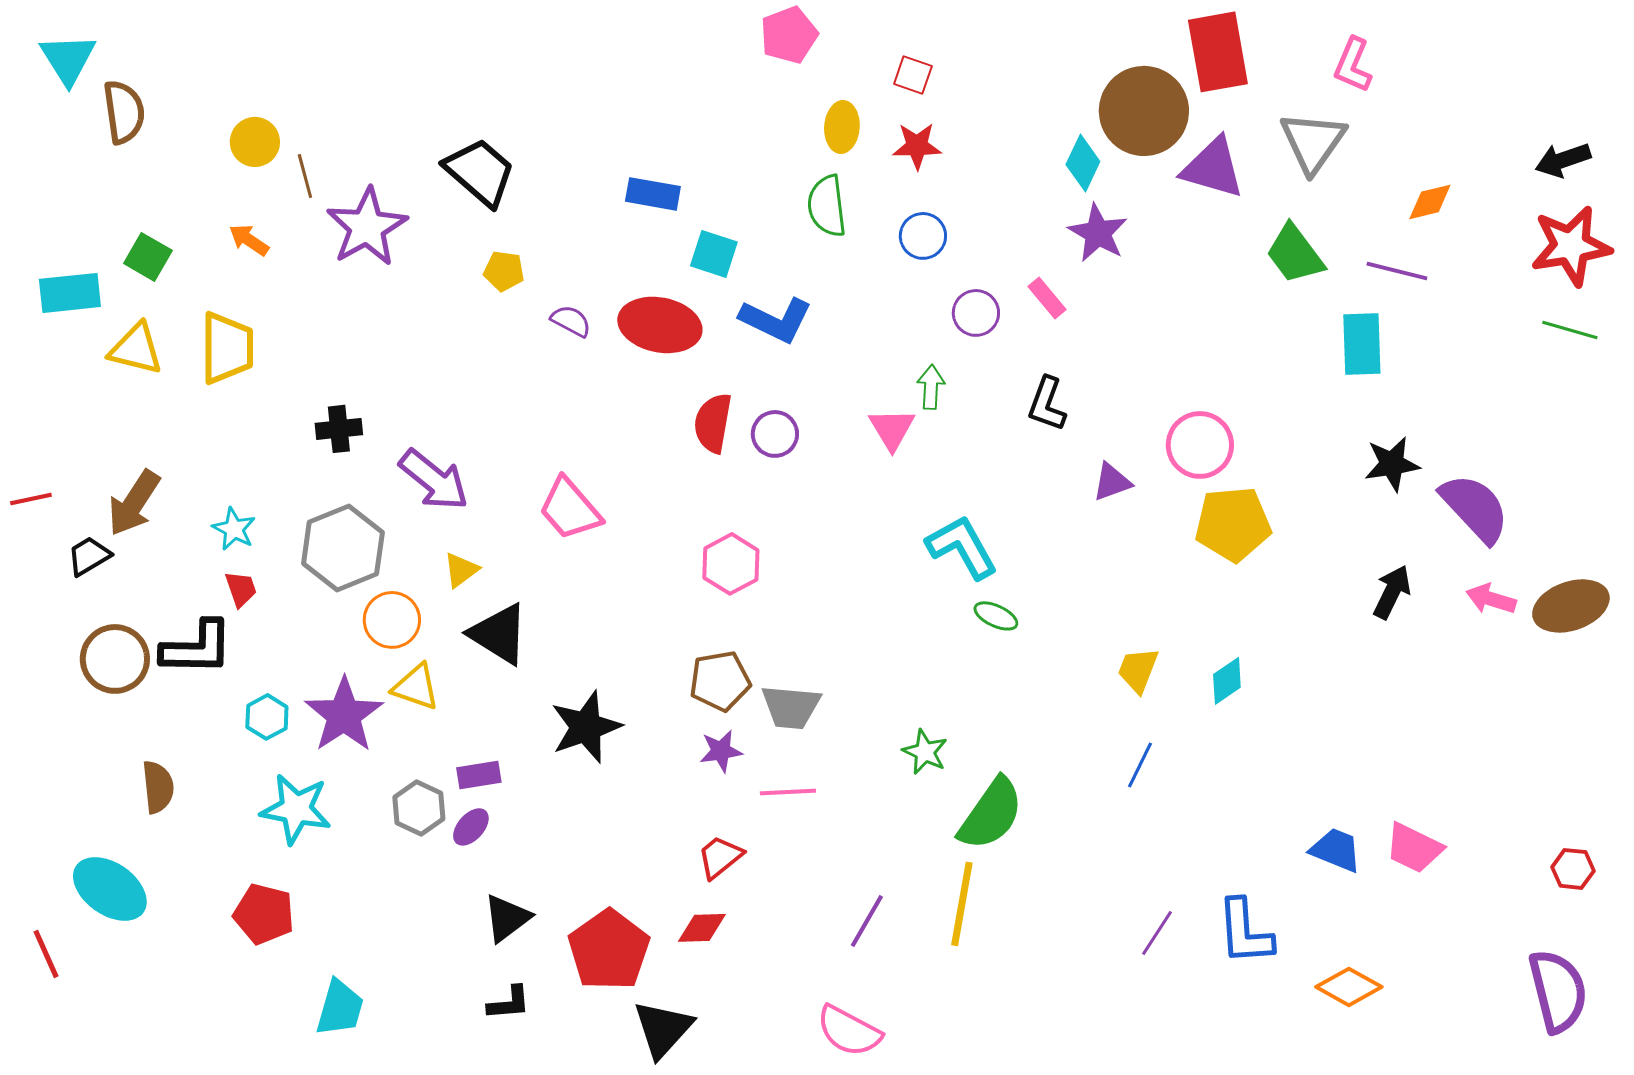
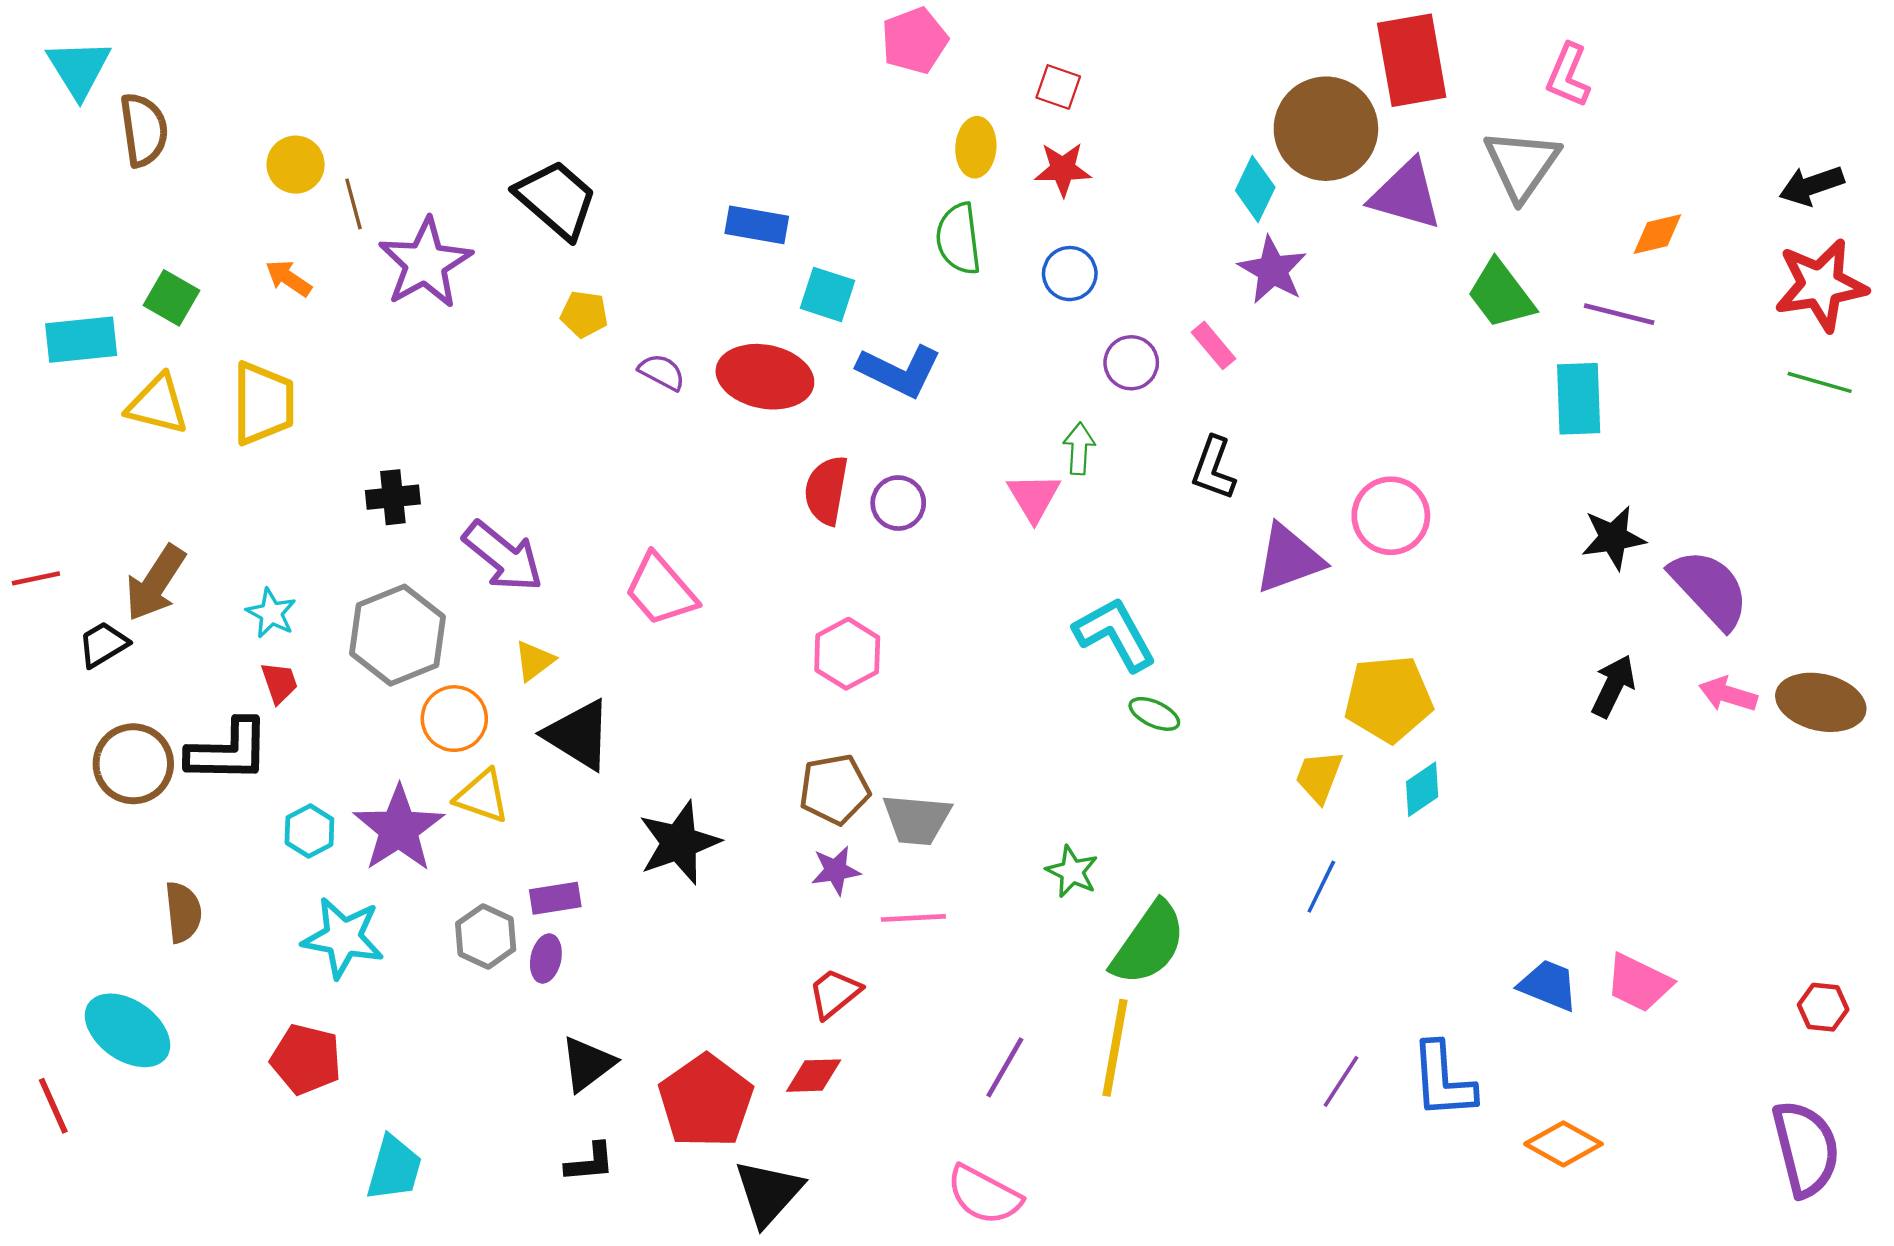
purple triangle: (1112, 482) -> (1289, 559), size x1.6
yellow pentagon: (1233, 524) -> (1388, 699), moved
brown ellipse: (1571, 606) -> (1821, 702), turned 32
purple ellipse: (471, 827) -> (546, 958), turned -30

